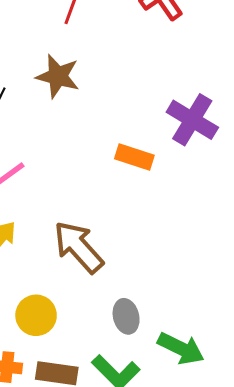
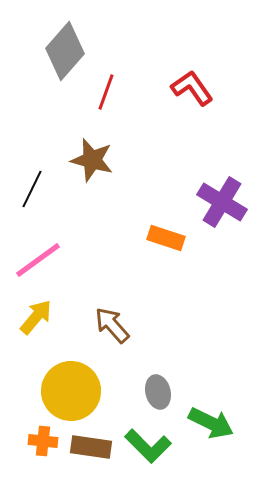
brown arrow: (78, 247) -> (112, 325), size x0.7
yellow circle: (36, 315) -> (71, 391), size x1.5

